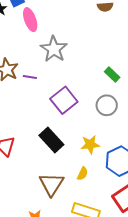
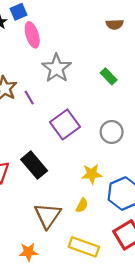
green rectangle: (112, 74) -> (109, 76), moved
purple line: (30, 77) -> (29, 98), turned 48
black rectangle: (51, 140) -> (34, 165), moved

